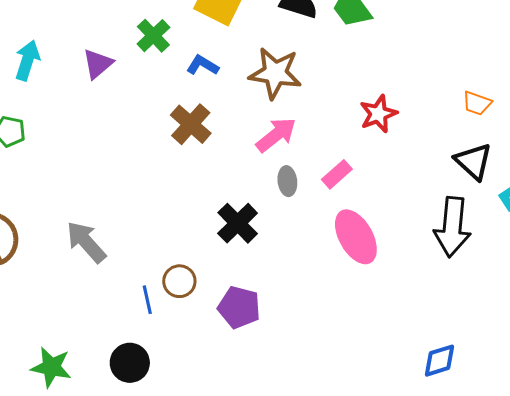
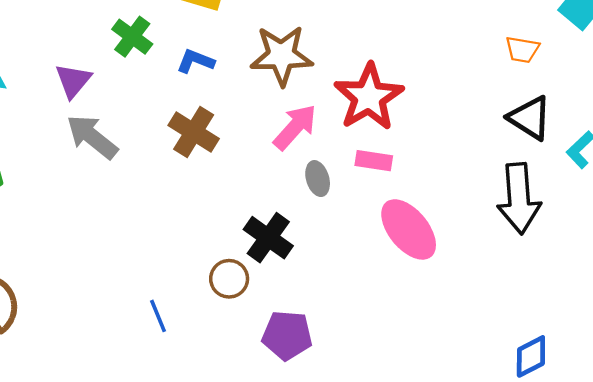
red star: (378, 114) -> (369, 97), moved, size x1.5
pink rectangle: (337, 174) -> (374, 161), turned 60
gray arrow: (86, 242) -> (92, 137), moved
brown circle: (179, 281) -> (229, 279), moved
blue line: (147, 300) -> (158, 316), moved

